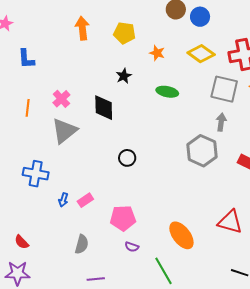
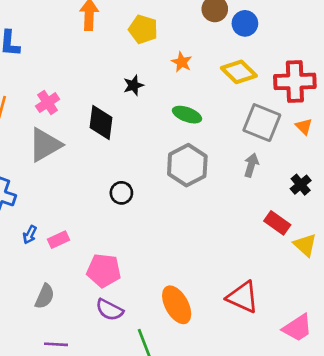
gray hexagon: (202, 151) -> (187, 165), moved
purple semicircle: (132, 247) -> (110, 310), size x1.5

